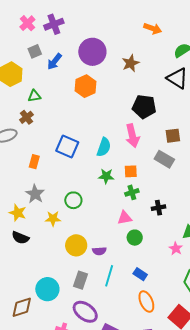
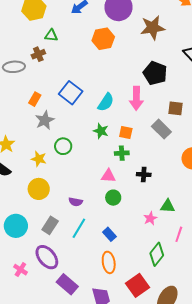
brown star: (131, 63) -> (153, 28), size x1.4
gray star: (35, 194) -> (45, 120), moved
yellow circle: (76, 245) -> (39, 189), moved

